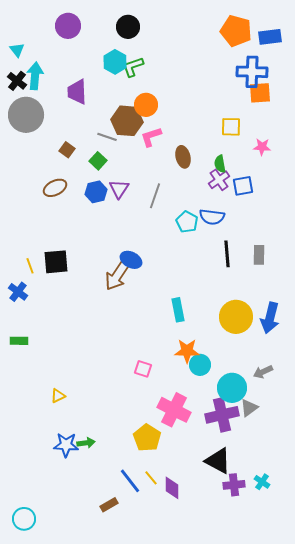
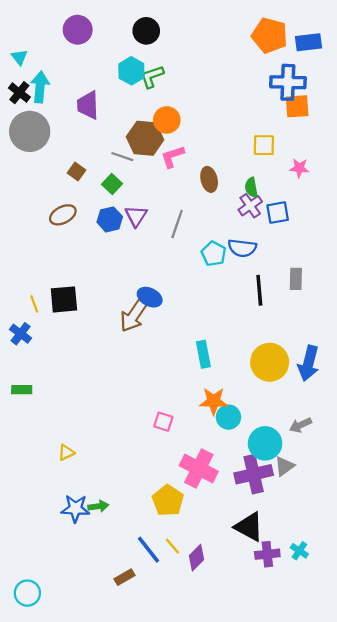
gray rectangle: (259, 255) -> (296, 279), moved
purple diamond: (172, 488) -> (196, 558), turned 45

